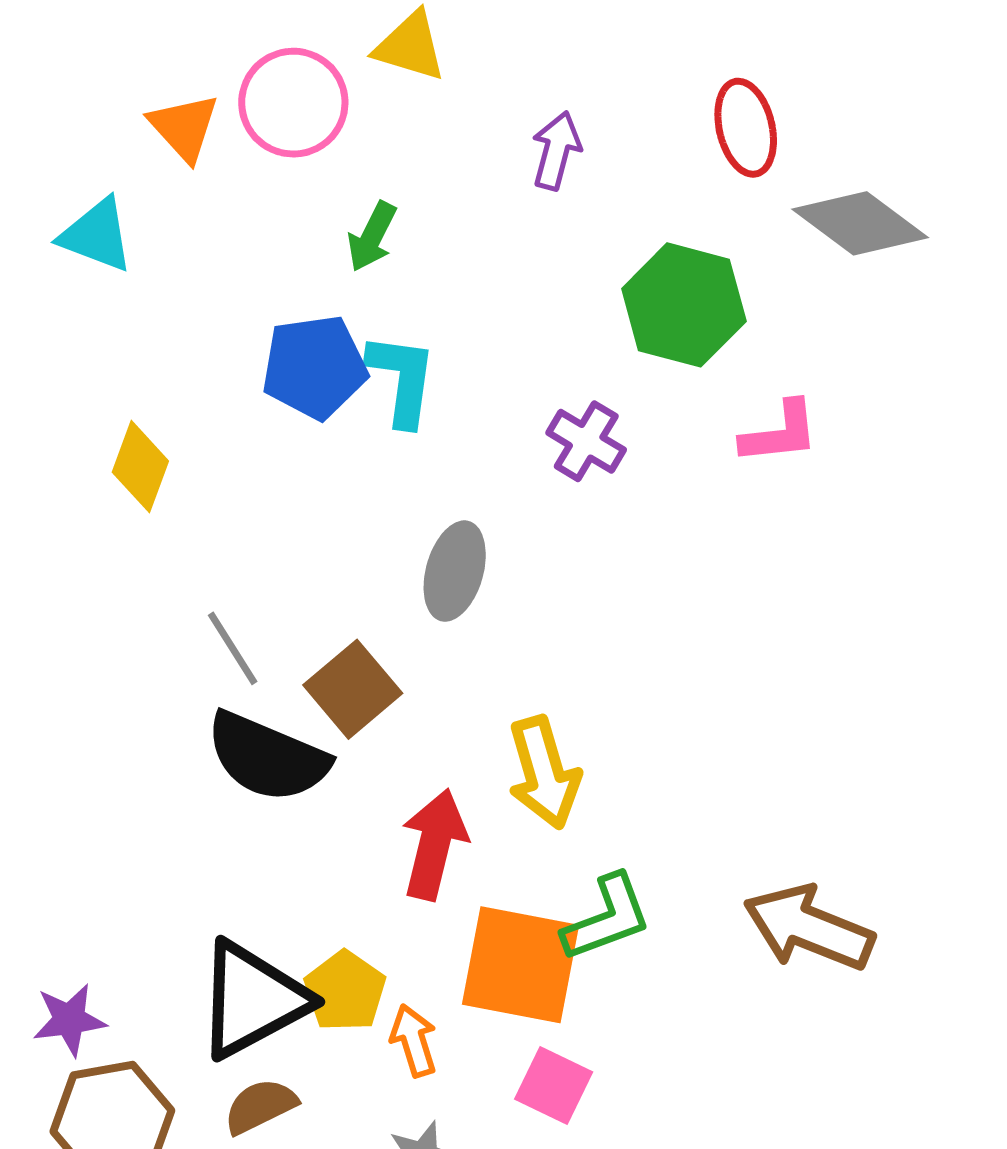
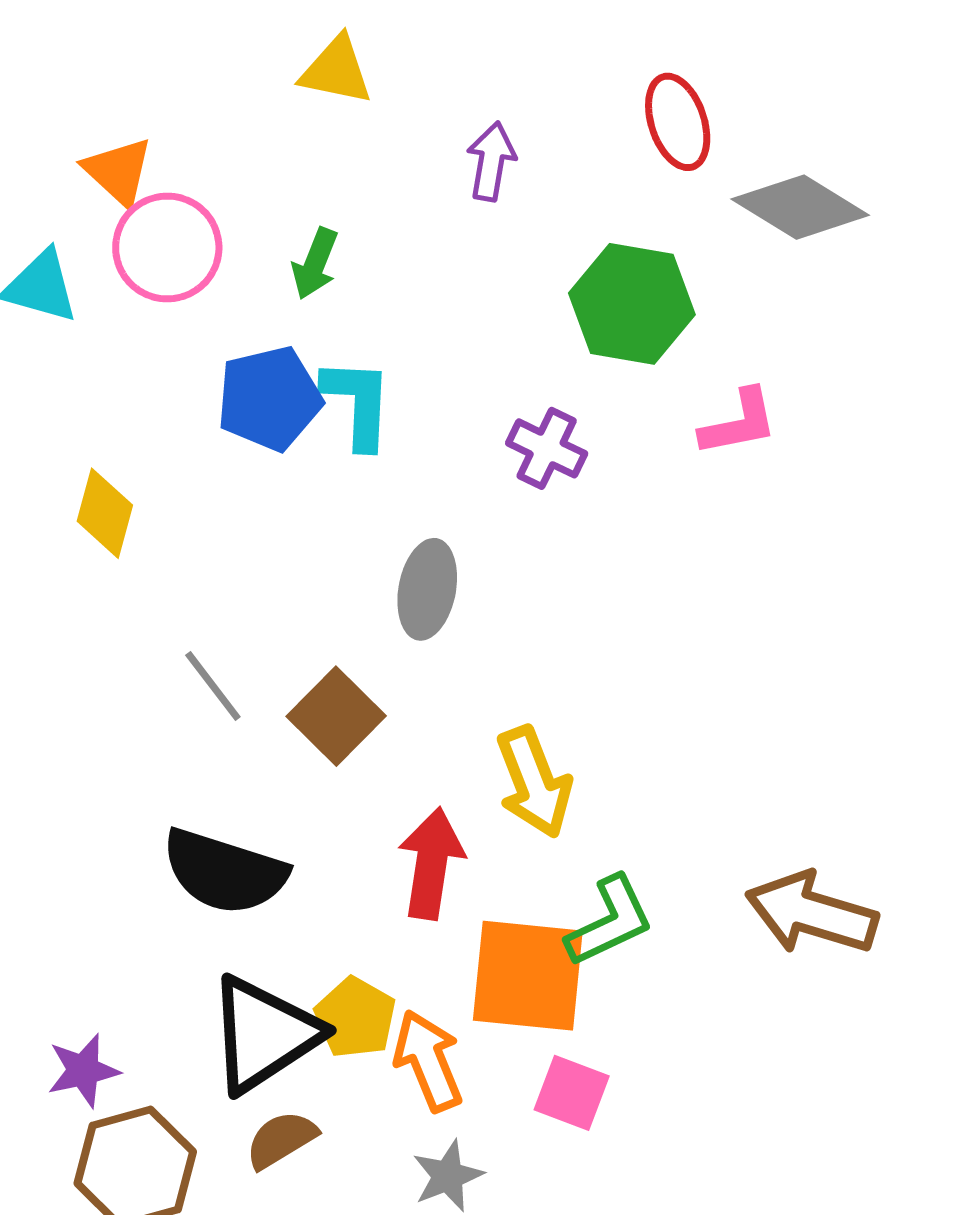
pink circle: (293, 103) -> (167, 247), moved
black semicircle: (267, 757) -> (224, 872), moved
orange arrow: (414, 1041) -> (428, 1061), size x1.4

